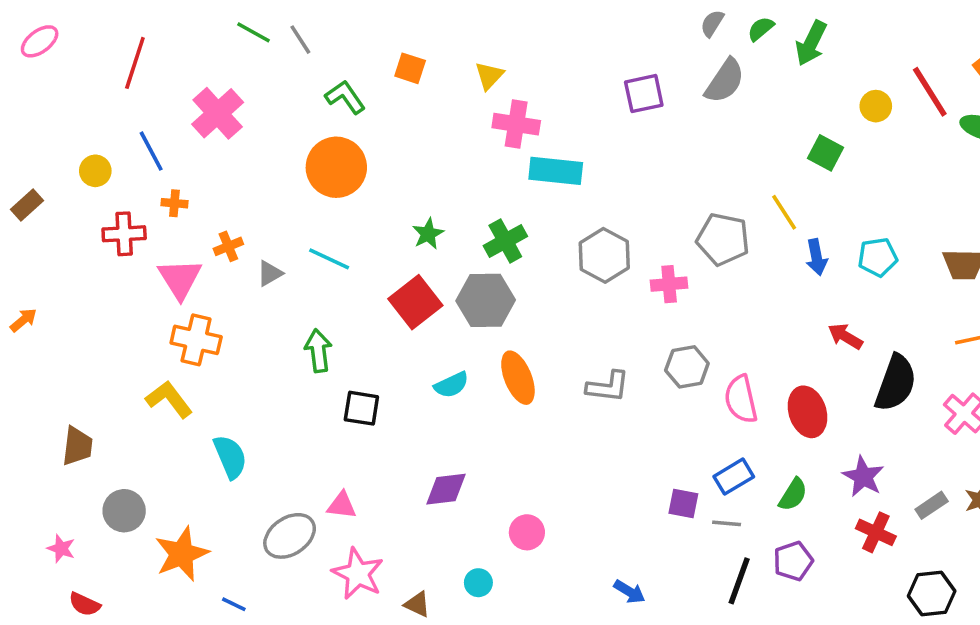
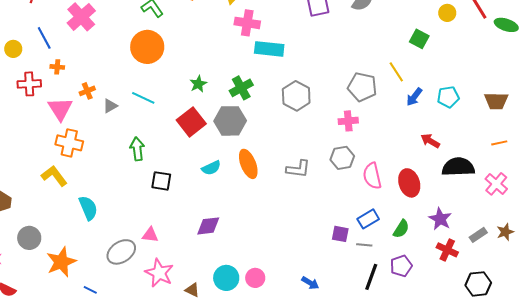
blue arrow: (816, 257) -> (414, 97), turned 48
pink cross: (669, 284) -> (348, 121), moved
black semicircle: (896, 383) -> (458, 167), turned -112
pink circle: (527, 532) -> (255, 278), moved
cyan circle: (478, 583) -> (226, 278), size x1.6

